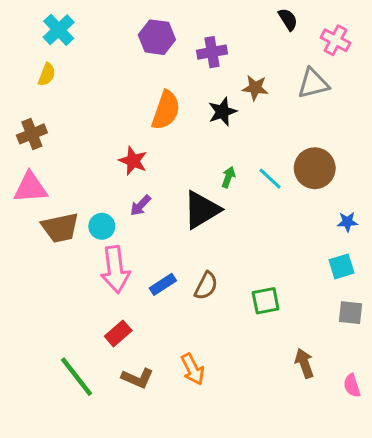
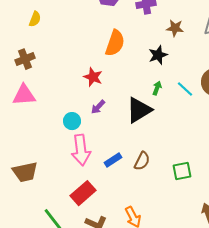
black star: (222, 112) -> (158, 55), moved
brown trapezoid: (60, 228) -> (25, 172), moved
red rectangle: (118, 333) -> (83, 193), size x1.4

